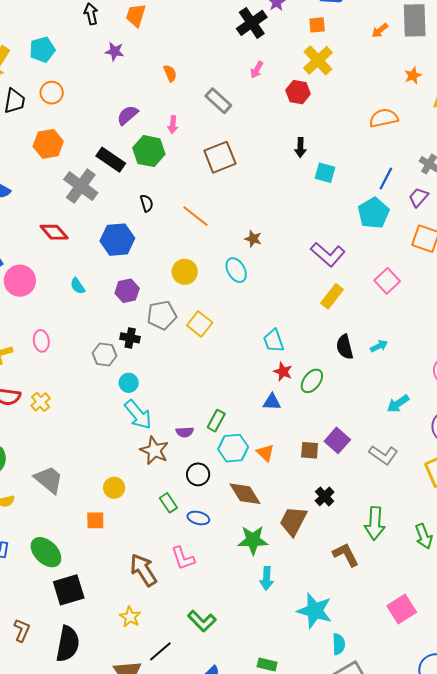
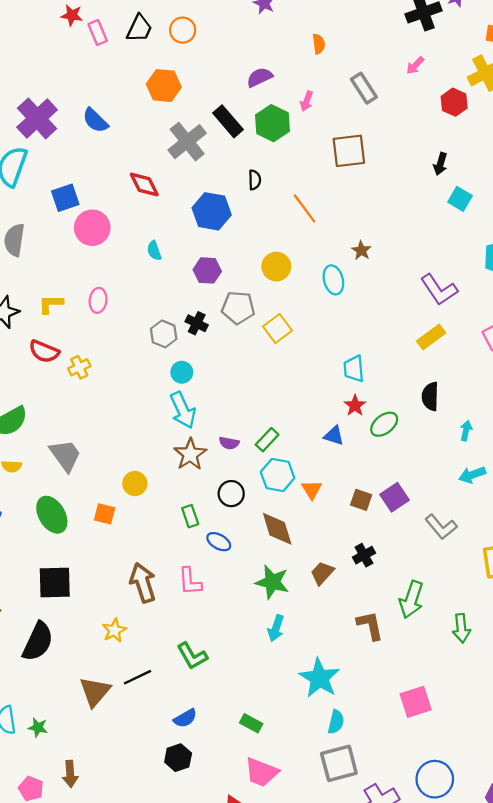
cyan arrow: (379, 346) -> (466, 431), moved, turned -66
brown trapezoid: (293, 521) -> (322, 573), size x0.7
green ellipse: (46, 552) -> (52, 515), moved

